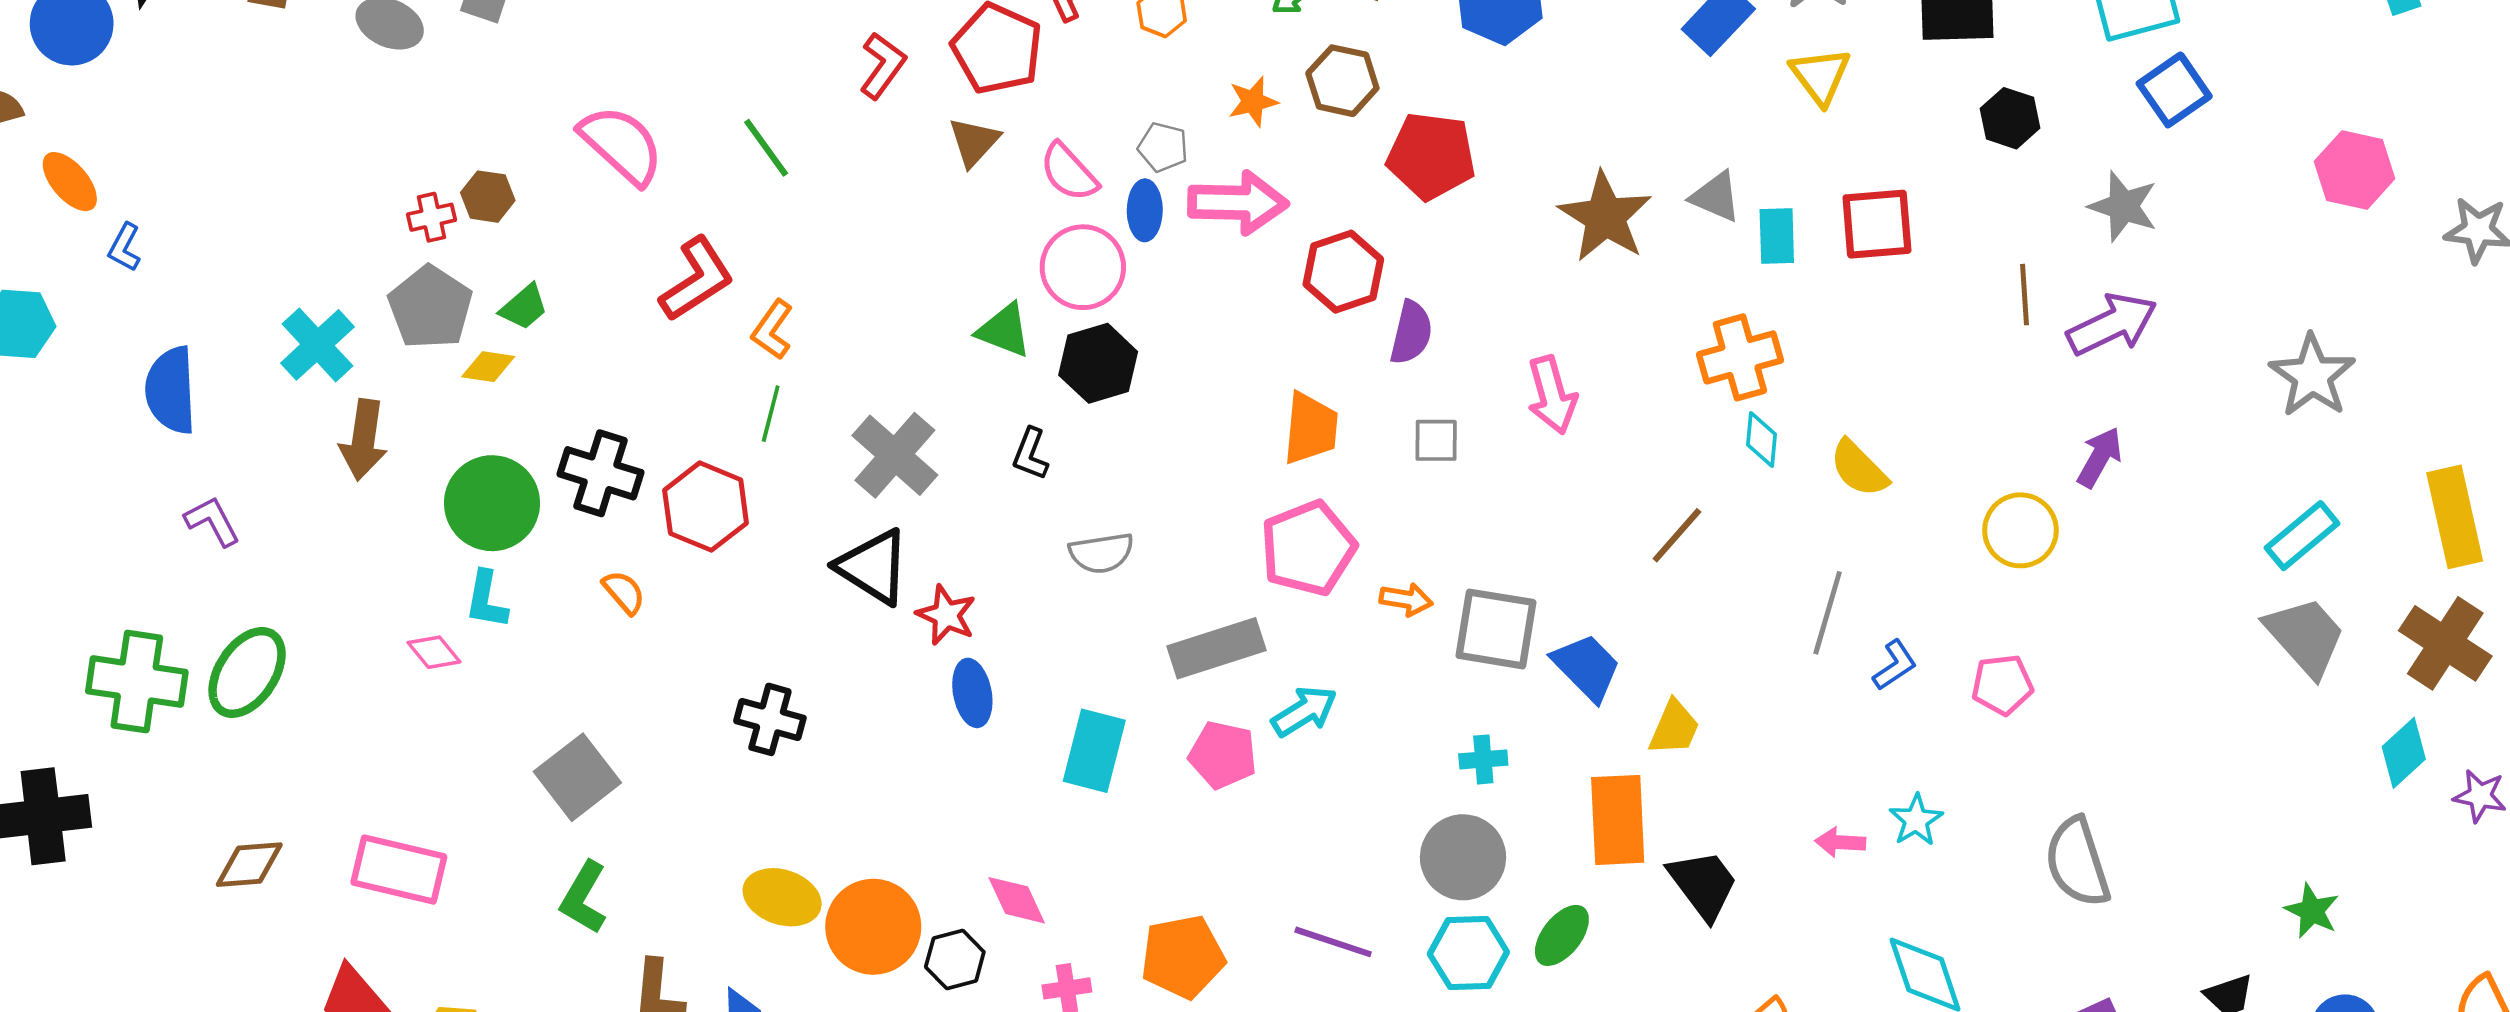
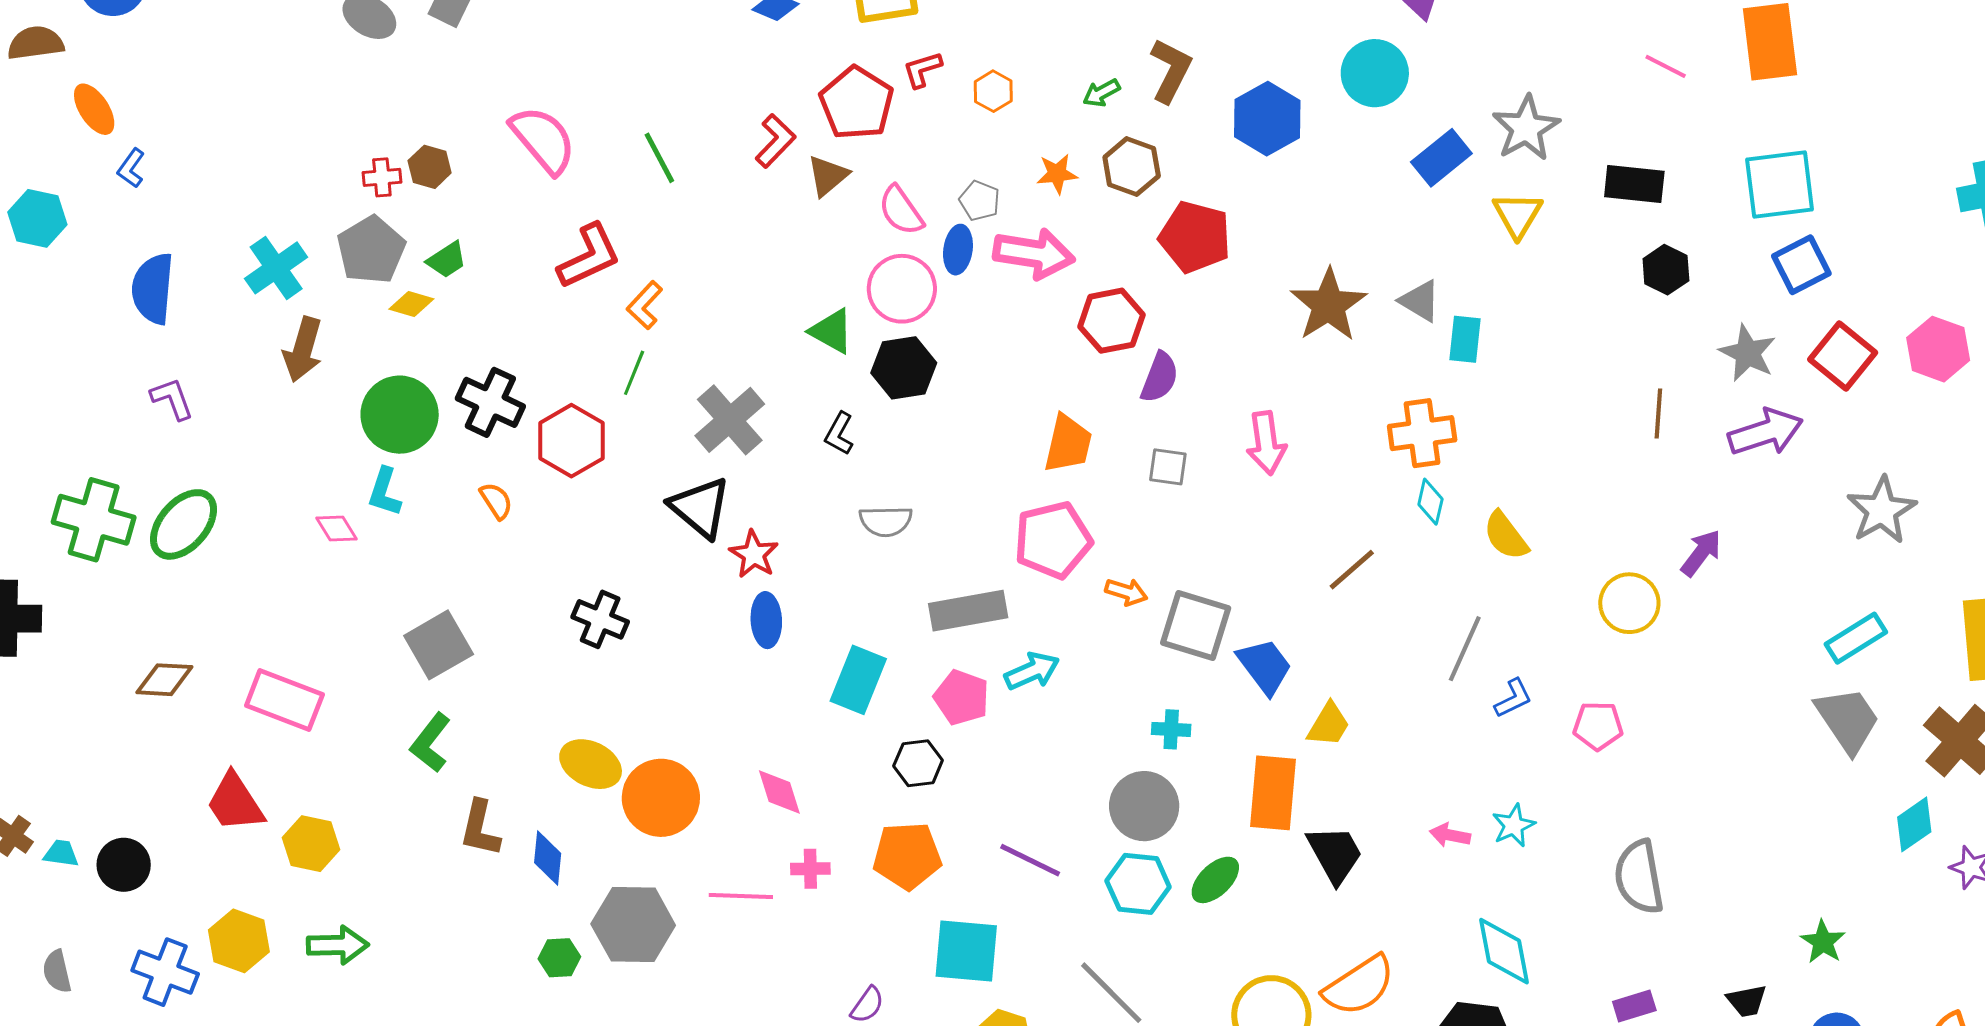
red L-shape: (883, 65) -> (775, 141), moved
red square: (1877, 224) -> (1843, 356), moved, turned 36
purple arrow: (2112, 324) -> (1766, 432), moved
black hexagon: (955, 959) -> (918, 763), moved

